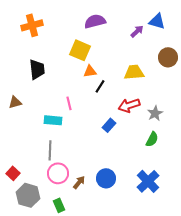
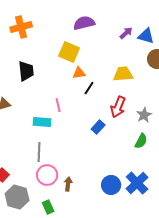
blue triangle: (157, 21) -> (146, 36), moved
red arrow: (129, 105) -> (118, 107), turned -50
blue circle: (106, 178) -> (111, 185), moved
brown arrow: (79, 182) -> (68, 184), turned -32

